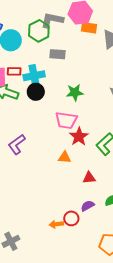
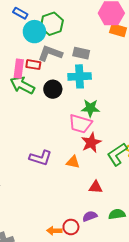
gray L-shape: (52, 20) -> (50, 53), moved
green hexagon: (39, 31) -> (52, 24), moved
cyan cross: (34, 76) -> (80, 76), moved
green star: (75, 93) -> (90, 108), moved
purple L-shape: (17, 144) -> (41, 158), moved, turned -135

